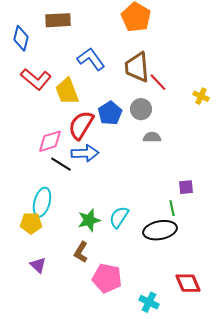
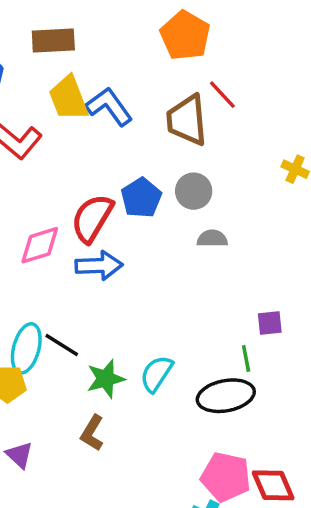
red line: (158, 82) -> (222, 95), moved
yellow trapezoid: (67, 91) -> (68, 98), moved
black line: (61, 164) -> (62, 345), moved
pink pentagon: (107, 278) -> (226, 477), moved

